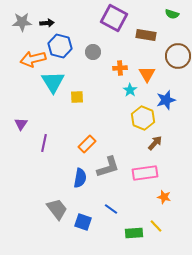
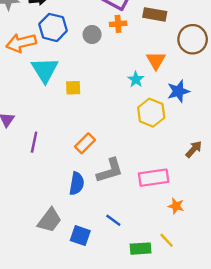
orange cross: (120, 68) -> (118, 24), moved
brown arrow: (155, 143) -> (194, 149), moved
gray trapezoid: (57, 209) -> (49, 220), turned 75

